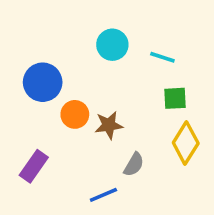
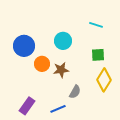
cyan circle: (112, 45) -> (63, 41), moved
cyan line: (162, 57) -> (96, 25), moved
purple rectangle: (34, 166) -> (27, 106), moved

